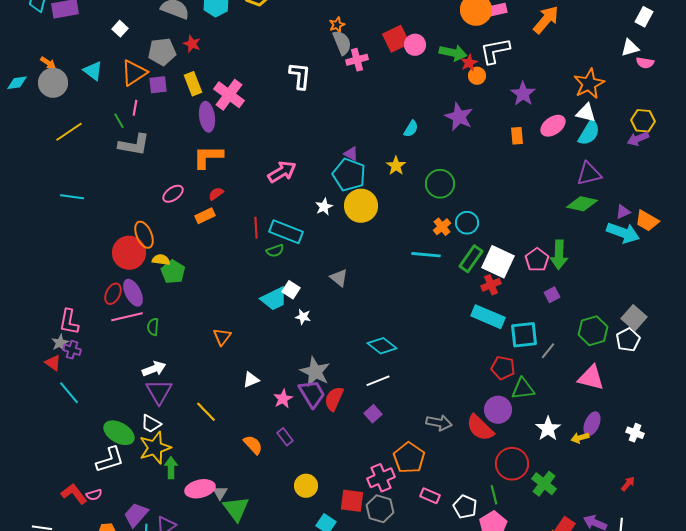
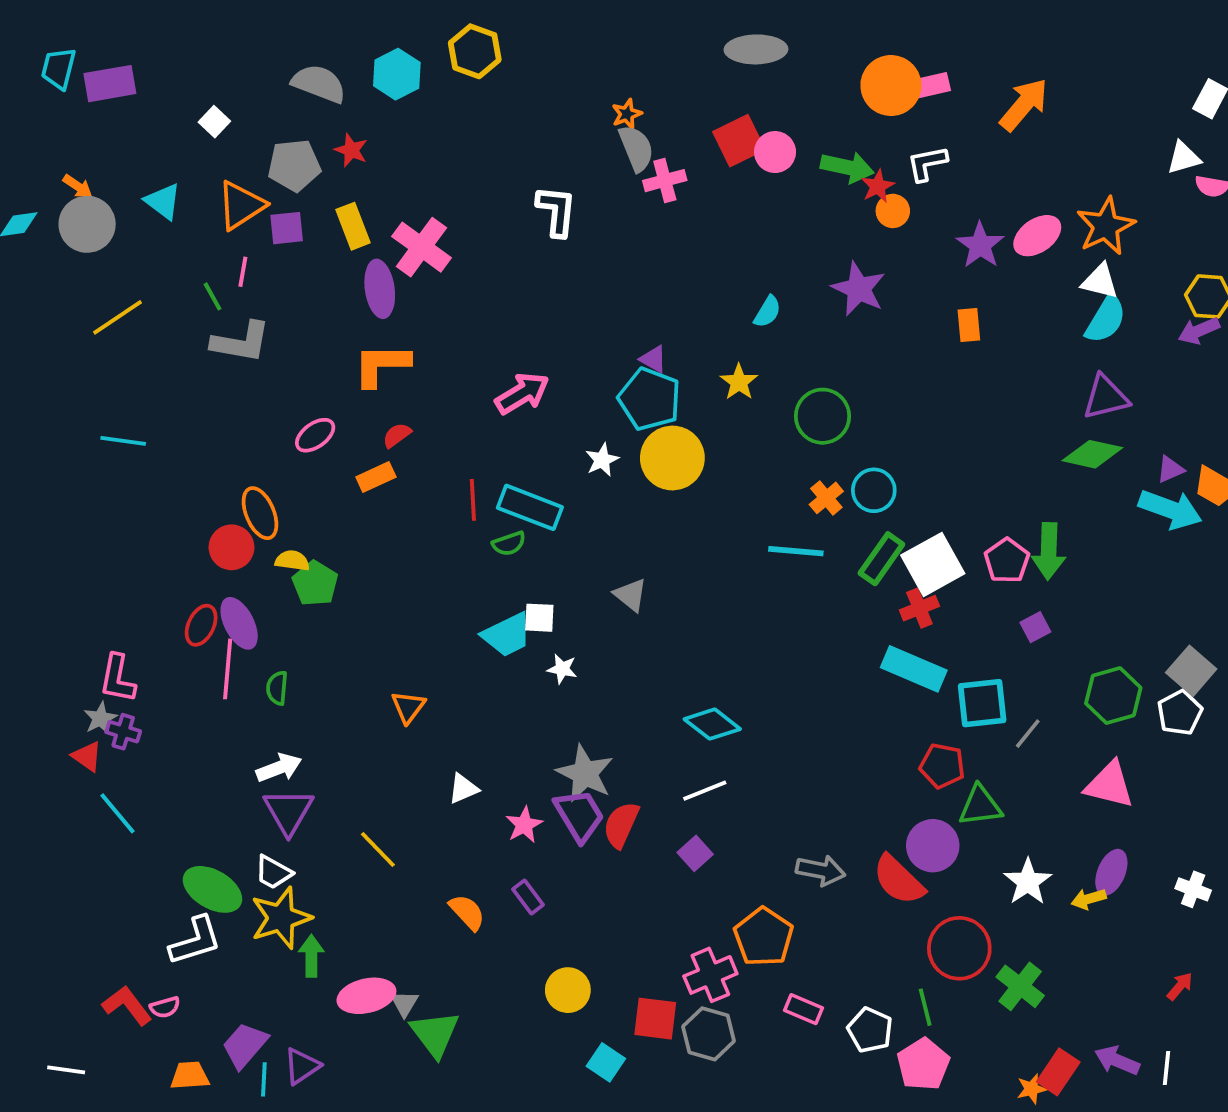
white L-shape: (495, 51) -> (927, 163), size x0.7
pink ellipse: (553, 126) -> (1037, 236), moved
red circle: (129, 253) -> (231, 547), size x0.7
white square: (498, 262) -> (933, 564), turned 36
white square: (291, 290) -> (539, 618), turned -30
pink line: (127, 317) -> (228, 669), turned -72

